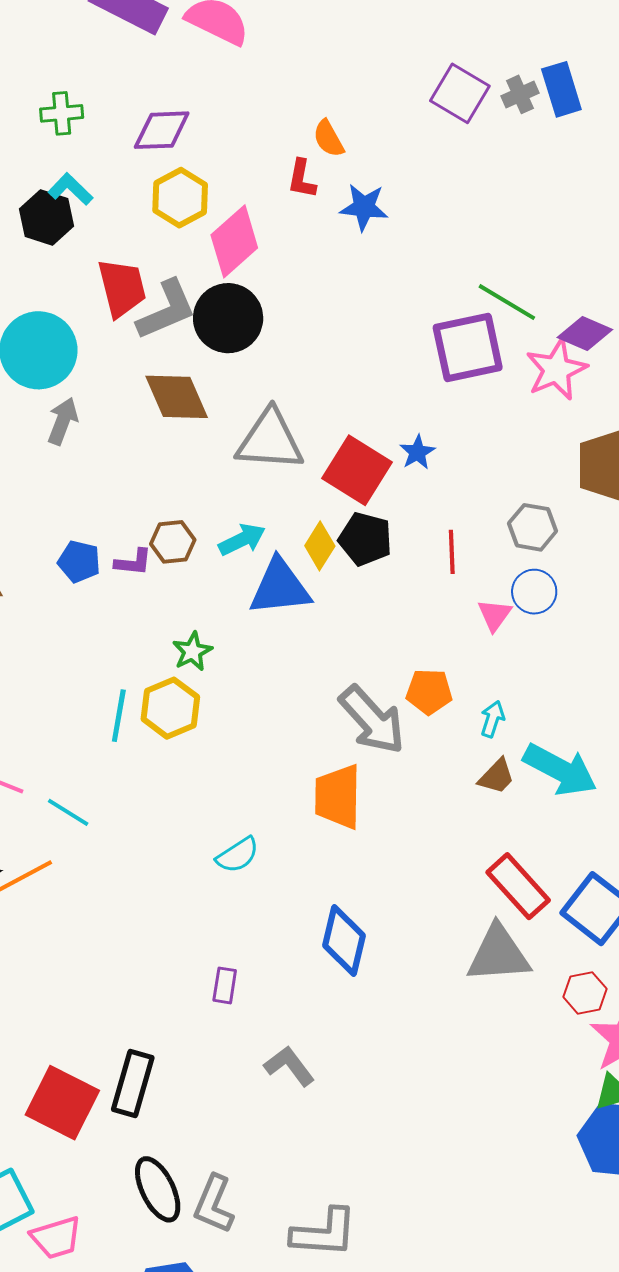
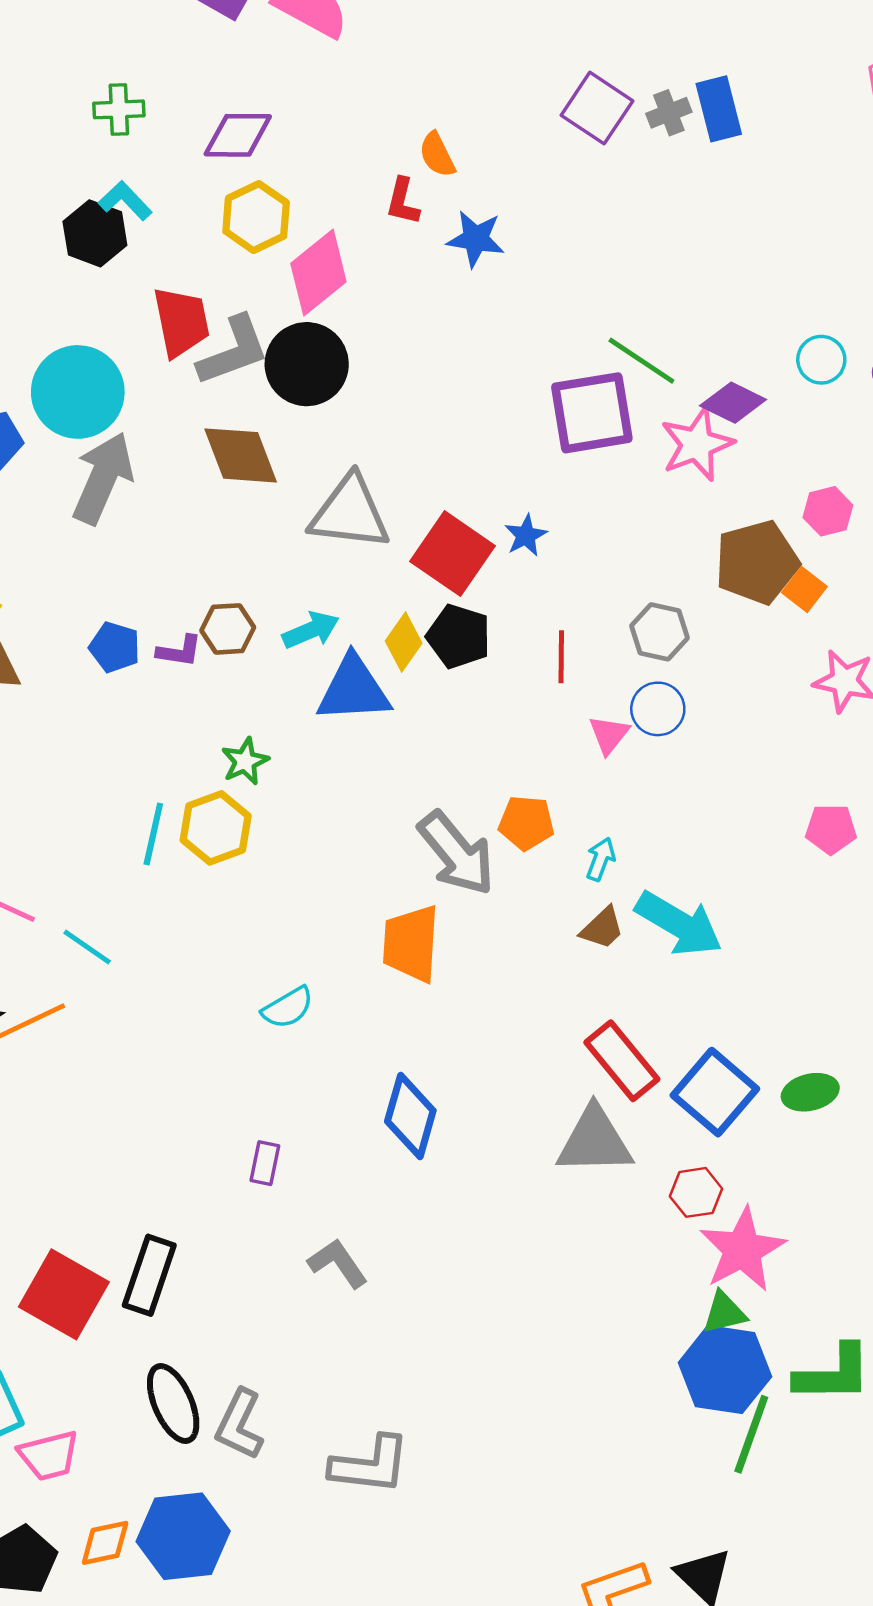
gray arrow: (63, 421) -> (103, 478), size x1.6

